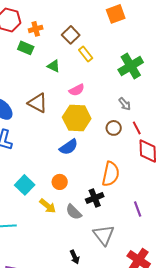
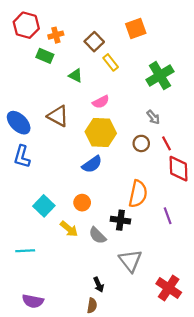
orange square: (116, 14) -> (136, 28), moved
black cross: (95, 198) -> (120, 220), turned 30
purple line: (138, 209) -> (168, 216), moved

